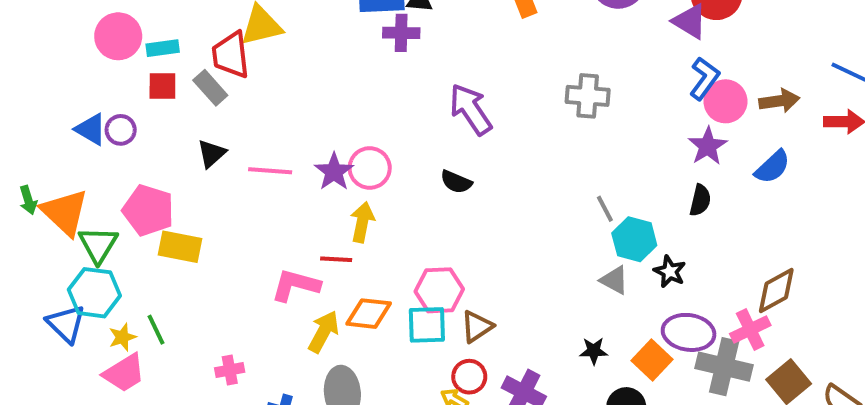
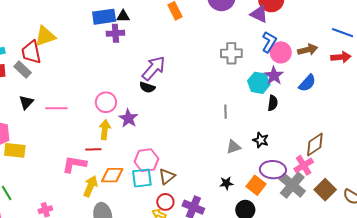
gray cross: (588, 96) -> (231, 53), moved
purple arrow: (471, 109) -> (154, 68), turned 80
purple star: (334, 172) -> (128, 118), moved
black semicircle: (456, 182) -> (147, 87), moved
gray line: (605, 209) -> (225, 112), turned 32
cyan hexagon: (634, 239) -> (259, 83), moved
gray triangle: (614, 280) -> (233, 147), turned -42
gray cross: (724, 367) -> (292, 185), turned 32

